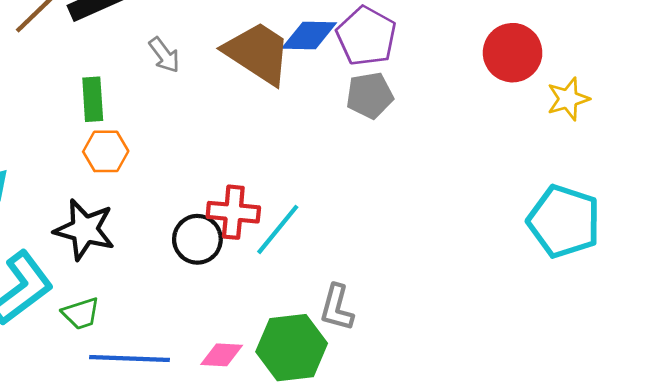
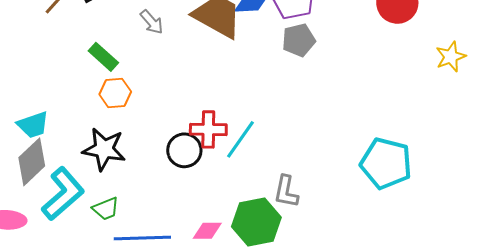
green rectangle: (93, 99) -> (103, 57), turned -40
yellow star: (568, 99) -> (451, 57), moved
cyan pentagon: (564, 221) -> (386, 163), moved

